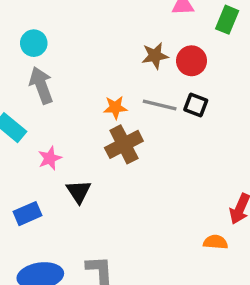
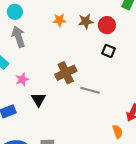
gray line: (160, 105) -> (90, 90), moved
orange star: (115, 107) -> (59, 20), moved
orange semicircle: (216, 242) -> (118, 132), turned 64

